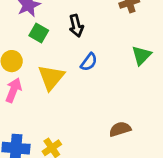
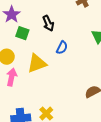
yellow triangle: (51, 77) -> (37, 63), turned 40

